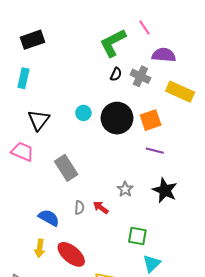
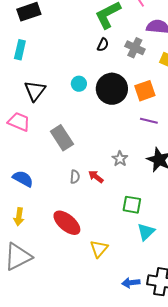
black semicircle: (116, 74) -> (103, 45), moved
blue semicircle: (49, 218) -> (23, 179), moved
yellow arrow: (40, 248) -> (19, 217), moved

